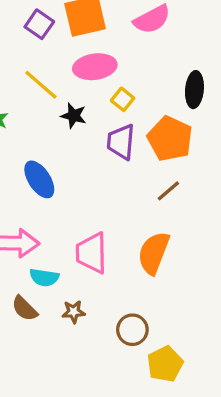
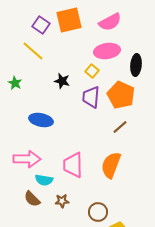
pink ellipse: (95, 67) -> (107, 51), moved
yellow line: (41, 85) -> (33, 51), moved
blue ellipse: (39, 179) -> (41, 120), turned -45

